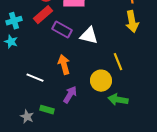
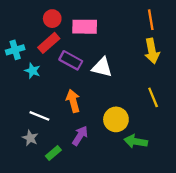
cyan star: (11, 42) -> (33, 71), moved
yellow line: (118, 62) -> (153, 97), moved
green rectangle: (47, 110) -> (53, 153), turned -56
gray star: (27, 117) -> (30, 138), moved

